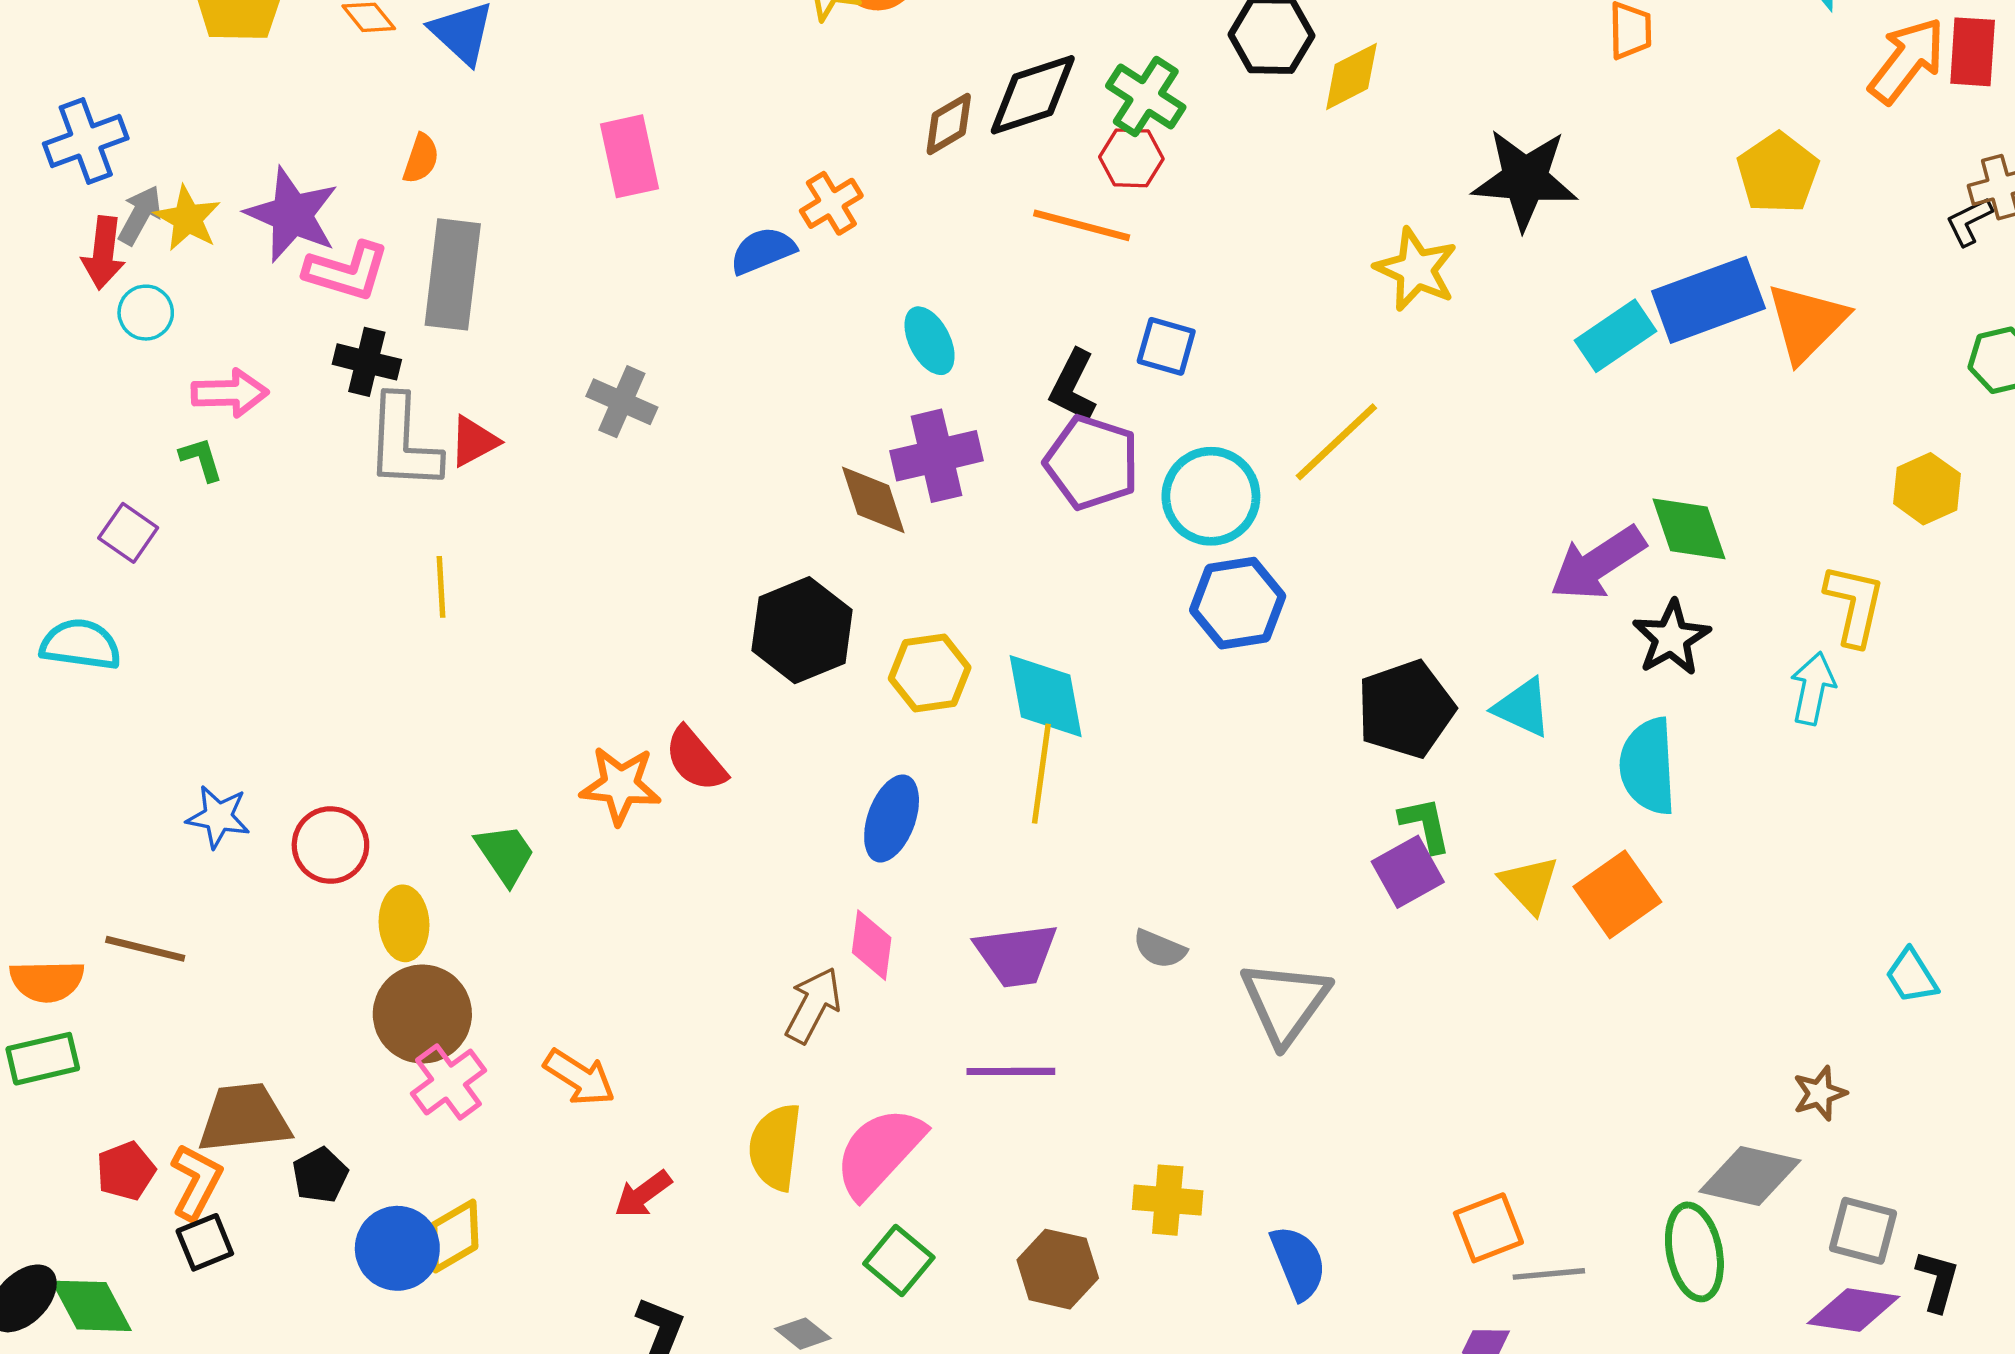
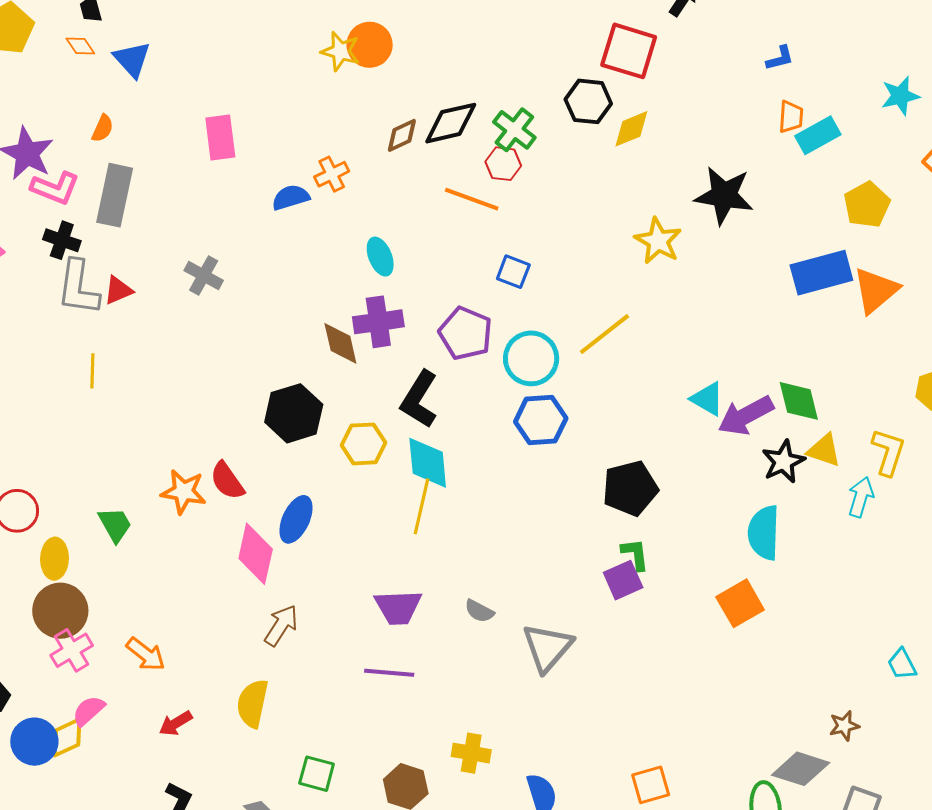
cyan rectangle: (1615, 336) -> (818, 135), moved
black L-shape: (1073, 386) -> (419, 399), moved, size x1.4
cyan triangle: (1522, 708) -> (707, 399), moved
blue ellipse: (892, 818) -> (296, 519), moved
yellow triangle: (1529, 884) -> (824, 450), moved, turned -33
pink diamond: (872, 945) -> (256, 554), moved, size x1.5
pink semicircle: (879, 1152) -> (88, 711), moved, size x0.6
green square: (899, 1261) -> (317, 774), turned -30

